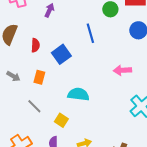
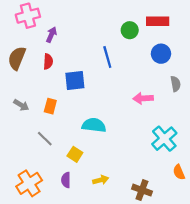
purple arrow: (49, 10) -> (51, 35), moved
red semicircle: (35, 45) -> (48, 61), moved
blue square: (61, 54) -> (75, 80), turned 30

